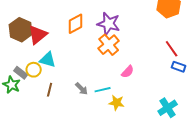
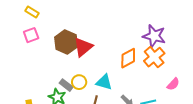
orange diamond: (76, 24) -> (128, 58), moved
cyan triangle: (48, 60) -> (104, 82), moved

